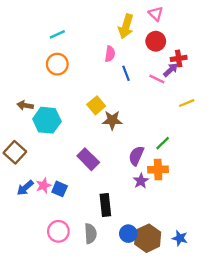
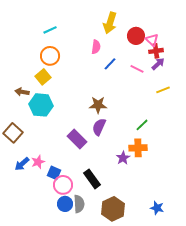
pink triangle: (156, 14) -> (152, 40), moved
purple arrow: (171, 70) -> (158, 64), moved
blue line: (126, 73) -> (110, 64), turned 64
yellow square: (96, 105) -> (43, 77), moved
purple semicircle: (136, 156) -> (99, 127), moved
blue square: (60, 189) -> (54, 173), moved
black rectangle: (105, 205) -> (92, 179), turned -30
pink circle: (58, 231) -> (63, 185), moved
blue circle: (128, 234) -> (65, 204), moved
brown hexagon: (148, 238) -> (113, 209), moved

